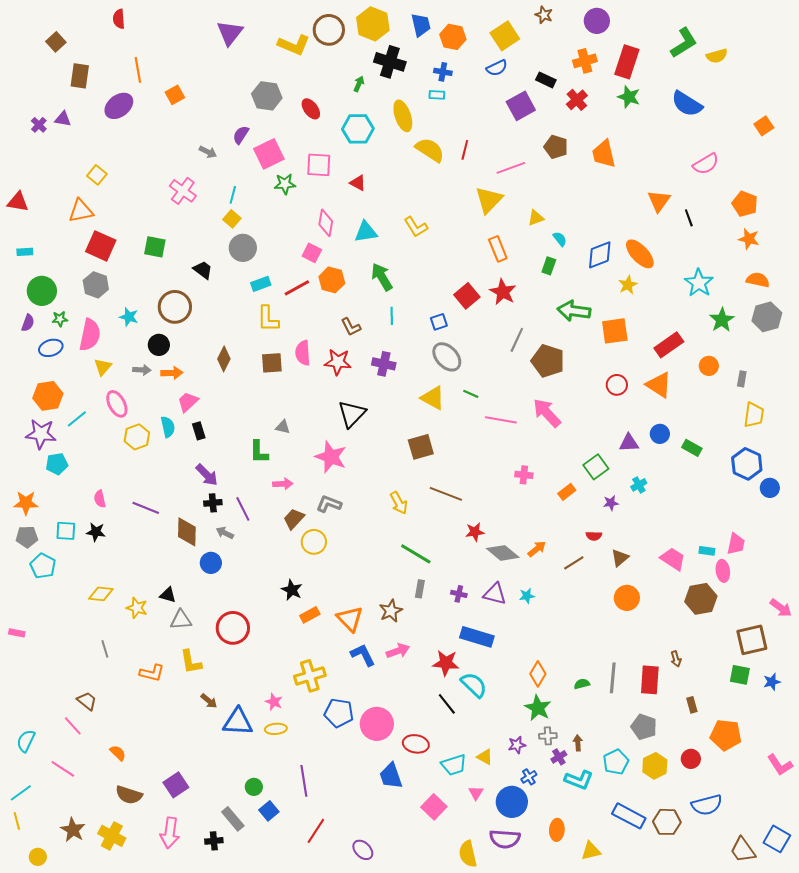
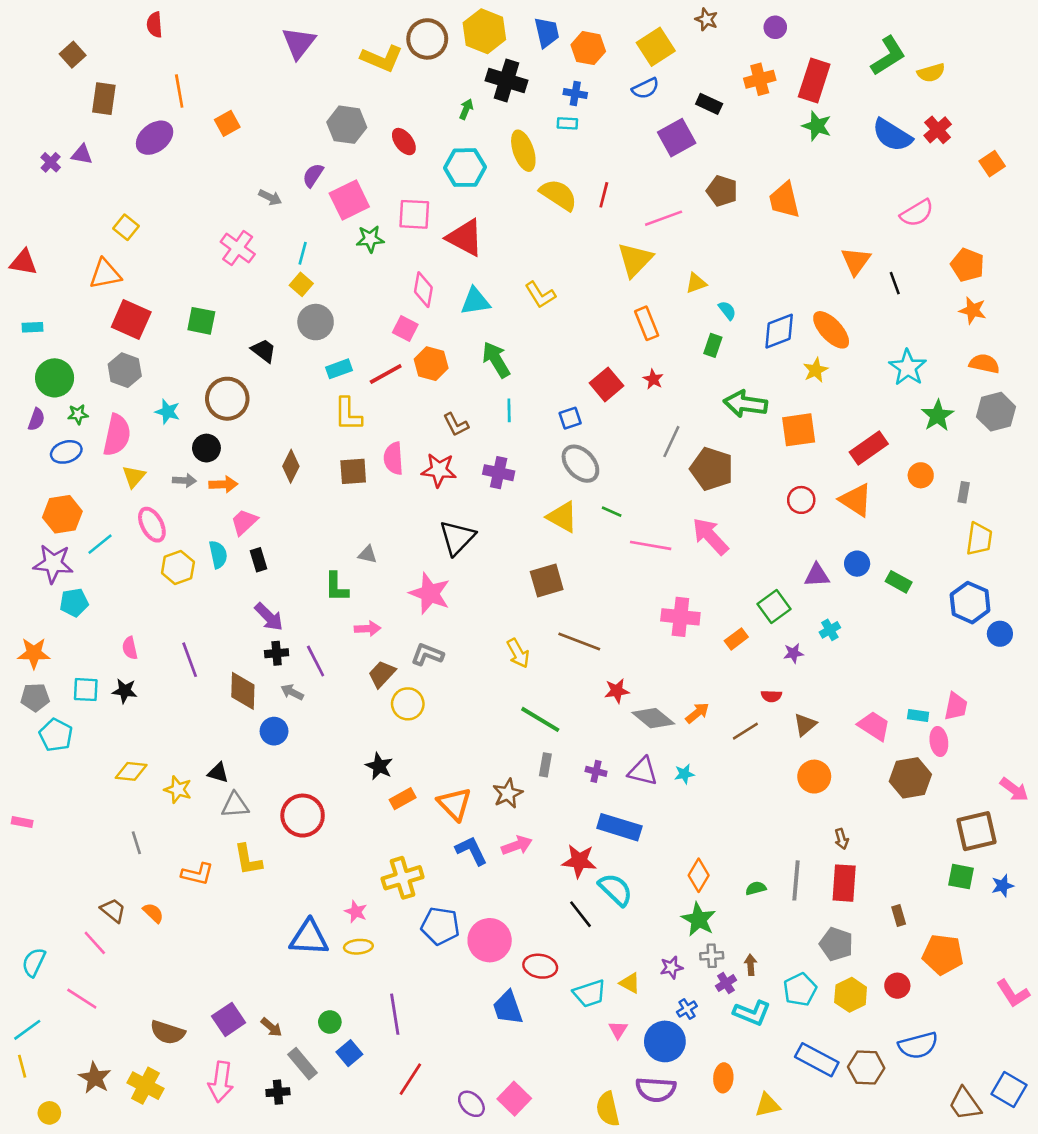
purple circle: (597, 21) -> (775, 27), size x0.7
red cross: (577, 100) -> (938, 130), moved
red triangle: (358, 183) -> (465, 238), size x1.8
red star: (503, 292) -> (653, 379), size x0.6
pink cross: (524, 475) -> (680, 617), size x1.6
purple line: (146, 508) -> (190, 660), turned 48
brown arrow: (676, 659) -> (841, 839), moved
brown arrow: (209, 701) -> (271, 1027), moved
orange semicircle: (118, 753) -> (153, 913), moved
pink square: (434, 807) -> (514, 1099), moved

